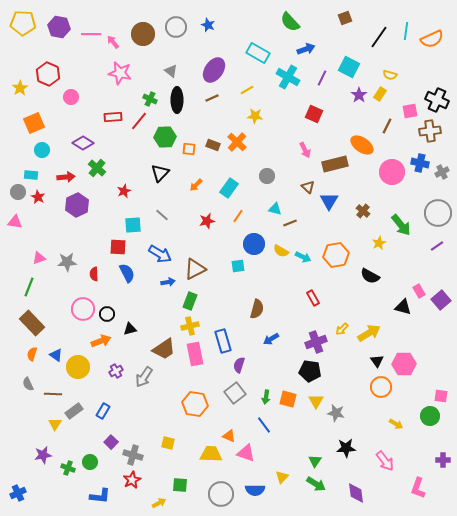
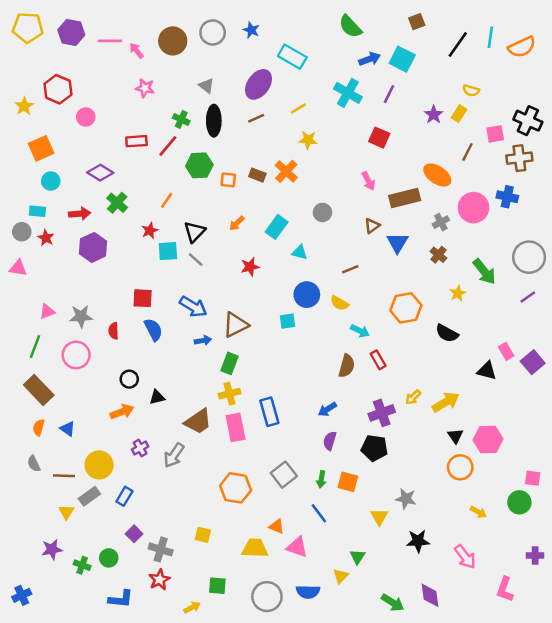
cyan rectangle: (258, 53) -> (292, 57), moved
cyan square: (349, 67) -> (402, 59), moved
pink star: (120, 73) -> (145, 88), size x0.7
gray cross: (442, 172) -> (441, 222), moved
black triangle: (160, 173) -> (194, 232), moved
brown triangle: (308, 187) -> (372, 226), turned 40
cyan triangle: (275, 209) -> (300, 252), moved
orange line: (238, 216) -> (167, 200), moved
cyan square: (133, 225) -> (168, 251), moved
cyan arrow: (303, 257) -> (360, 331), moved
pink circle: (83, 309) -> (76, 355), moved
brown semicircle: (257, 309) -> (347, 366), moved
purple semicircle: (239, 365) -> (330, 441), moved
yellow circle: (78, 367) -> (99, 465), moved
yellow triangle: (316, 401) -> (379, 517), moved
green triangle: (315, 461) -> (358, 557), moved
green arrow: (316, 484) -> (393, 603), moved

